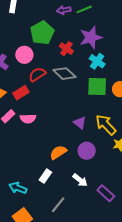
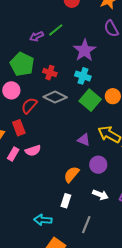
purple star: (91, 37) -> (85, 50), moved
green square: (97, 86) -> (90, 100), turned -35
red rectangle: (21, 93) -> (19, 128), turned -63

